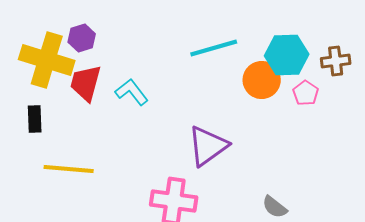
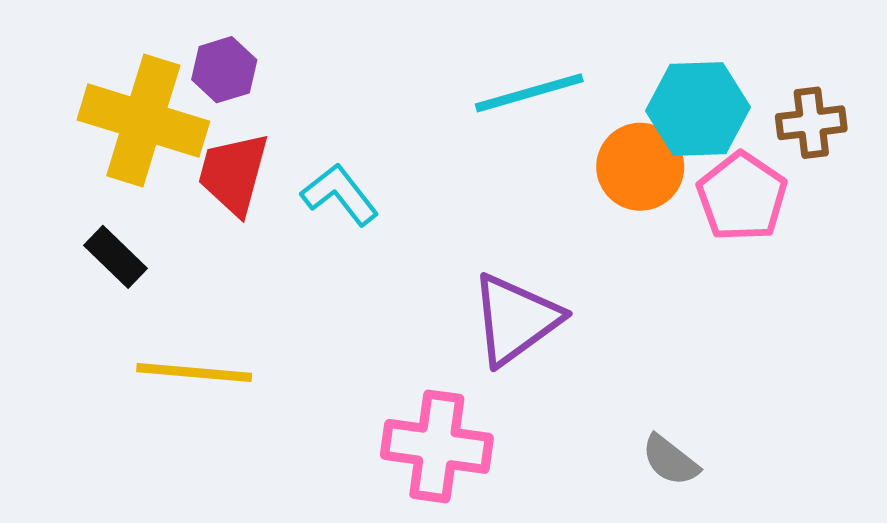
pink pentagon: (306, 93) -> (742, 197), size x1.5
black rectangle: (35, 119) -> (116, 257), turned -44

